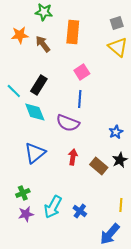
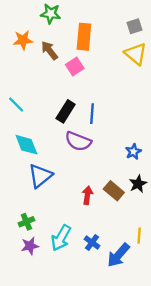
pink square: (82, 72) -> (75, 67), moved
black rectangle: (39, 85) -> (66, 111), moved
cyan diamond: (35, 112) -> (26, 145), moved
red arrow: (73, 157) -> (87, 195), moved
blue arrow: (110, 234) -> (118, 255), moved

